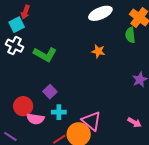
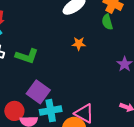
purple square: (50, 92) -> (38, 92), size x1.6
cyan cross: (59, 112) -> (51, 111), size x1.5

